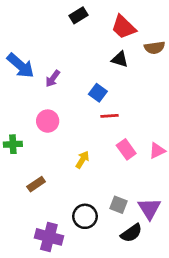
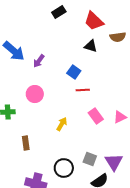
brown rectangle: (36, 184) -> (26, 143), turned -64

